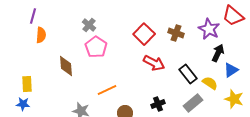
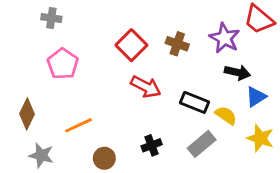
gray cross: (89, 25) -> (51, 18), moved, turned -32
black arrow: (218, 53) -> (237, 72), turned 78
brown diamond: (66, 66) -> (27, 114), moved, turned 30
black rectangle: (188, 74) -> (194, 102), turned -30

